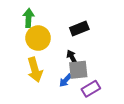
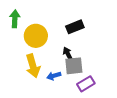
green arrow: (29, 18) -> (15, 19), moved
blue arrow: (66, 80) -> (54, 76), moved, turned 32

